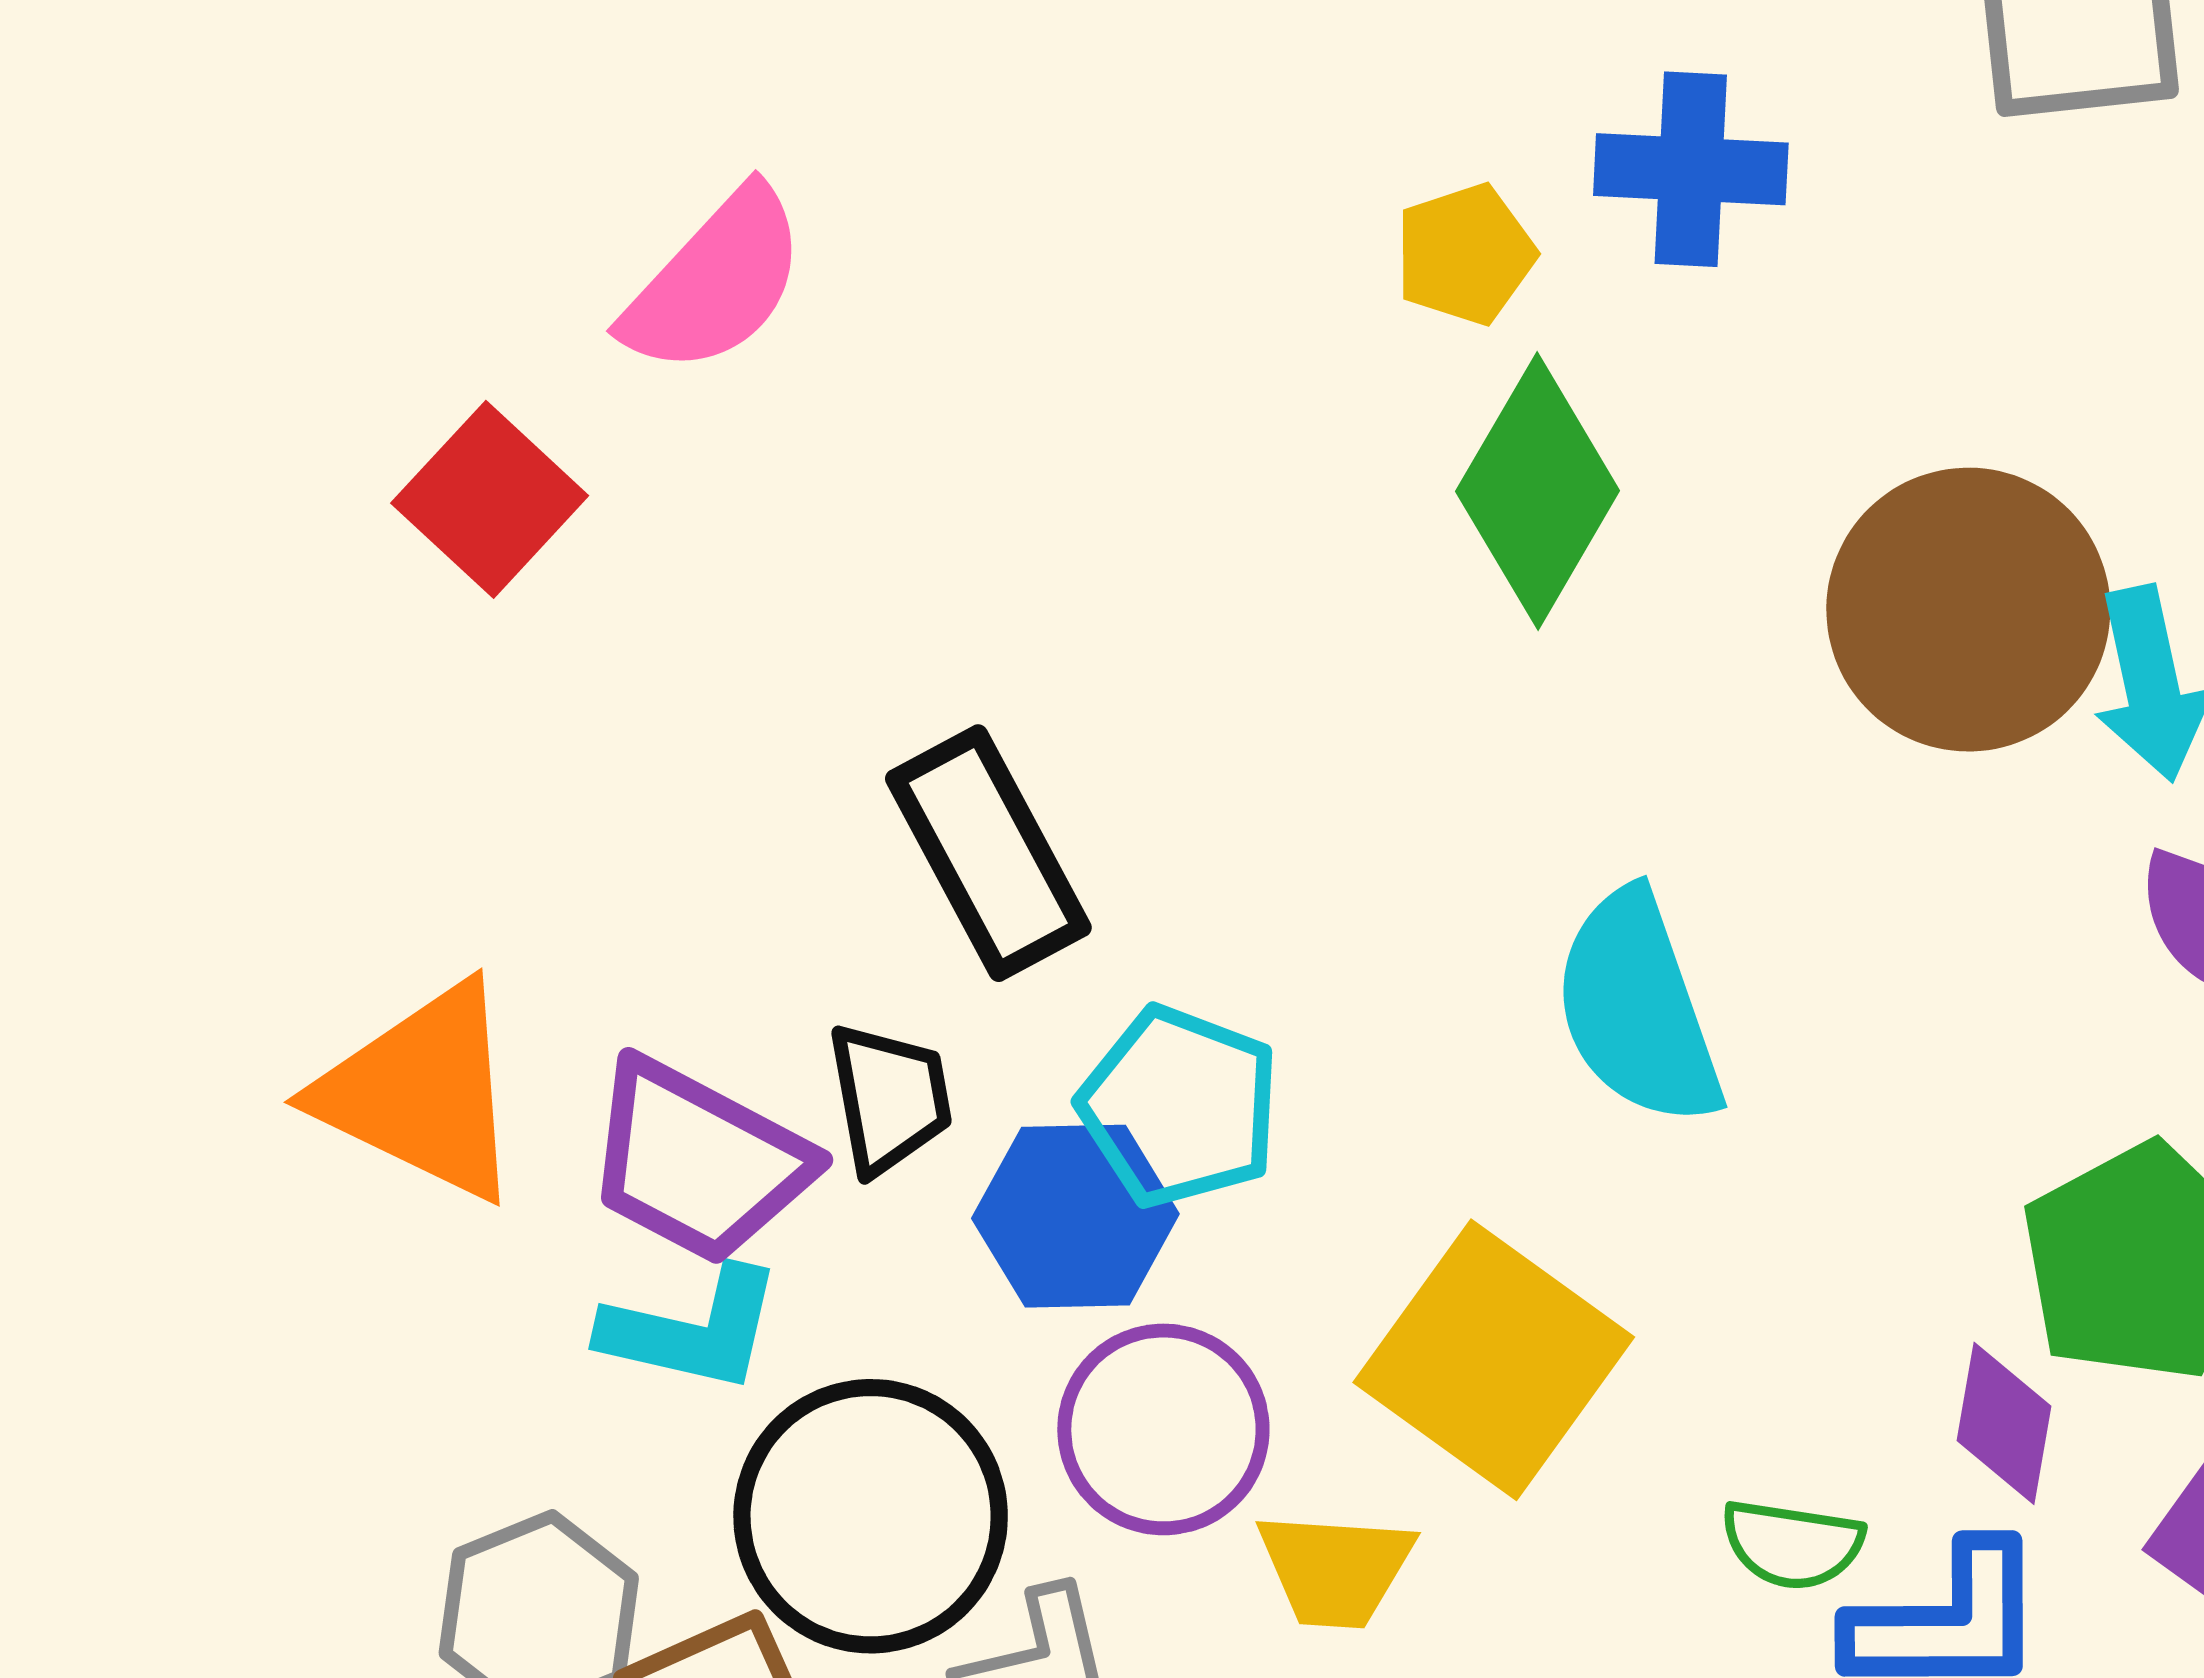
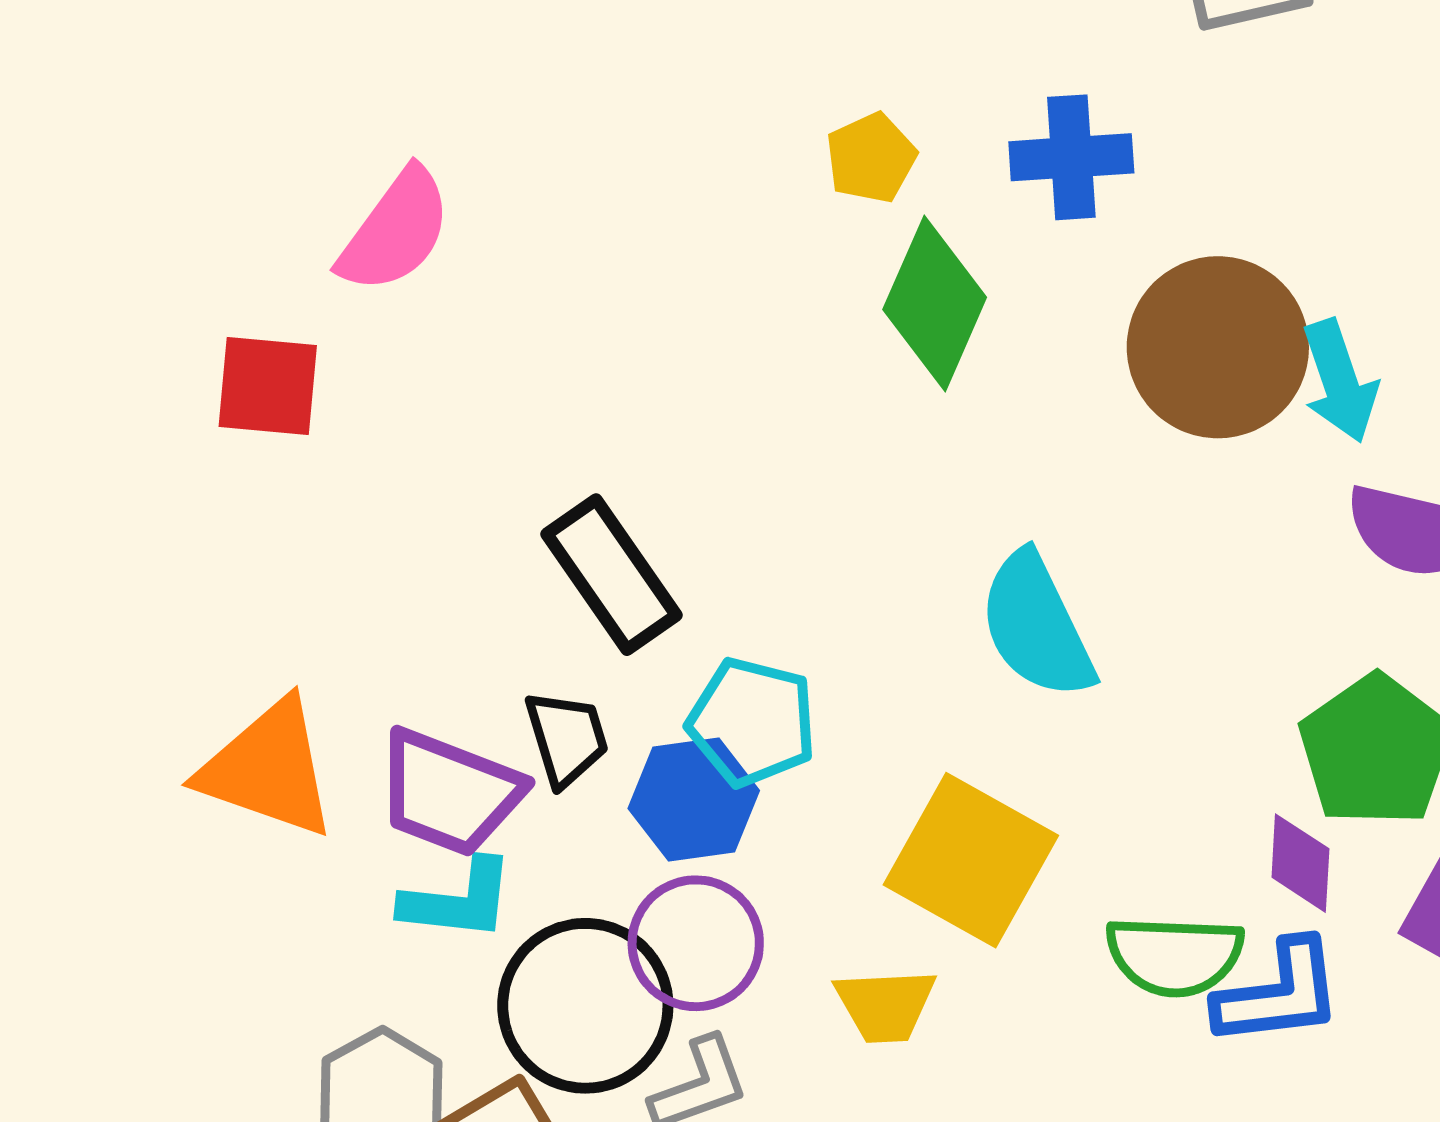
blue cross: (1691, 169) -> (1071, 157), moved
red square: (490, 499) -> (268, 386), turned -31
purple circle: (1163, 1429) -> (696, 943), moved
green semicircle: (1792, 1544) -> (1175, 956), size x1.5

